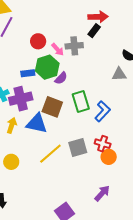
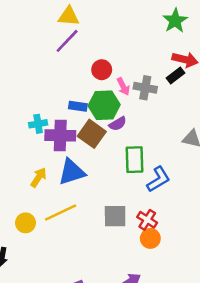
brown square: (52, 107) -> (92, 134), moved
blue triangle: (37, 123) -> (72, 172), turned -45
yellow arrow: (12, 125) -> (39, 177), moved
yellow line: (50, 154) -> (61, 213), moved
yellow circle: (11, 162) -> (26, 223), moved

